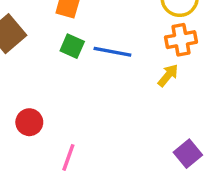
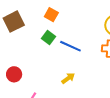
yellow arrow: (168, 75) -> (68, 78), moved

